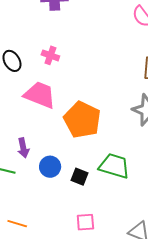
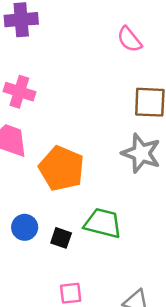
pink cross: (50, 55) -> (19, 92), size x1.4

